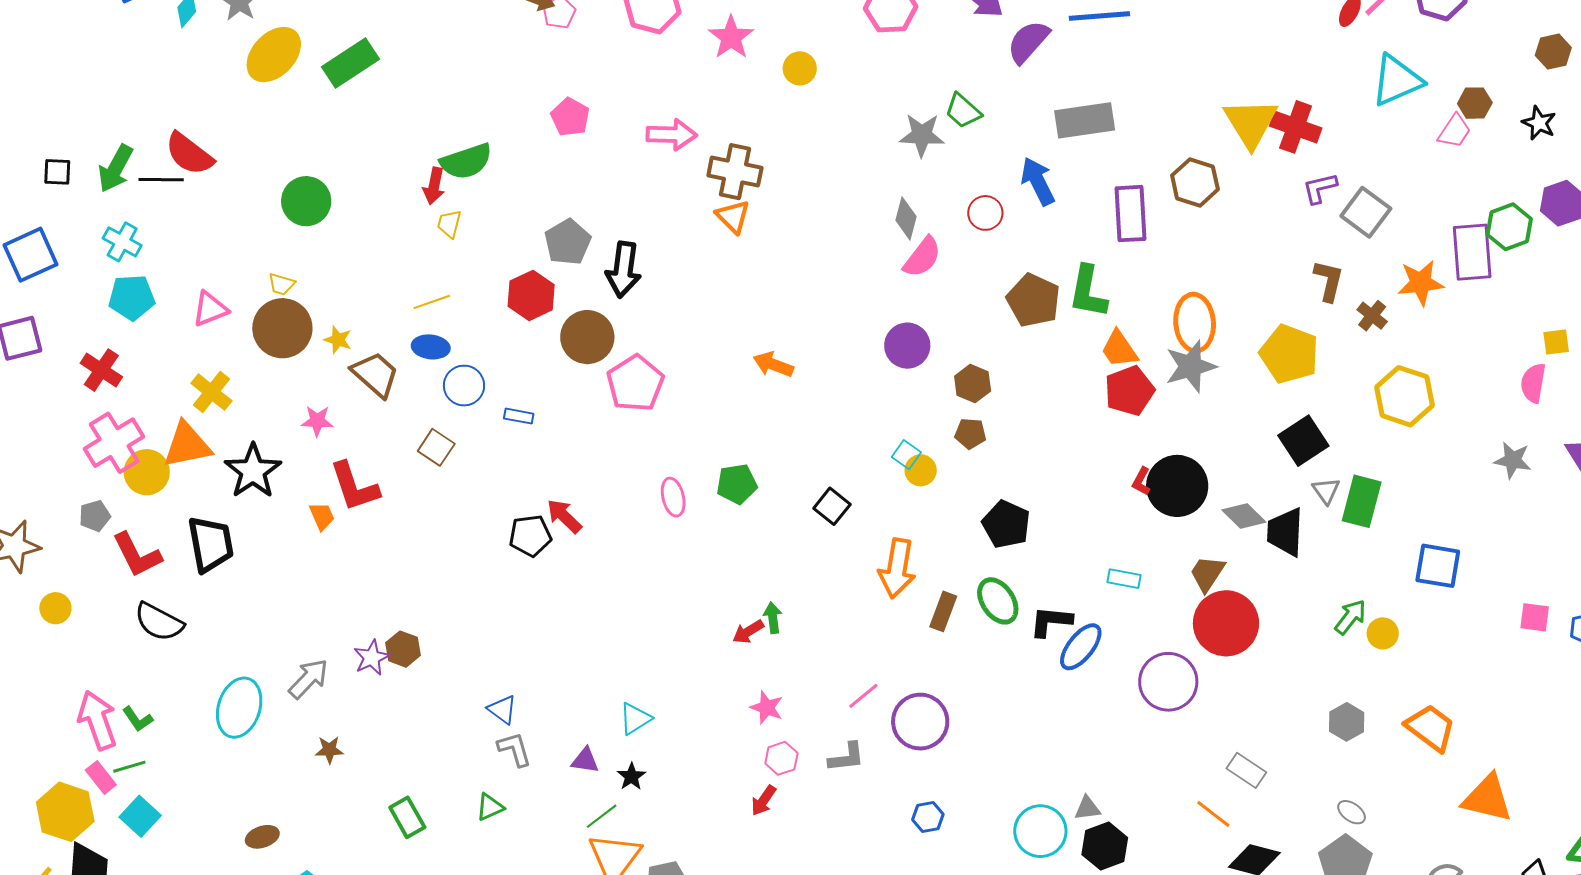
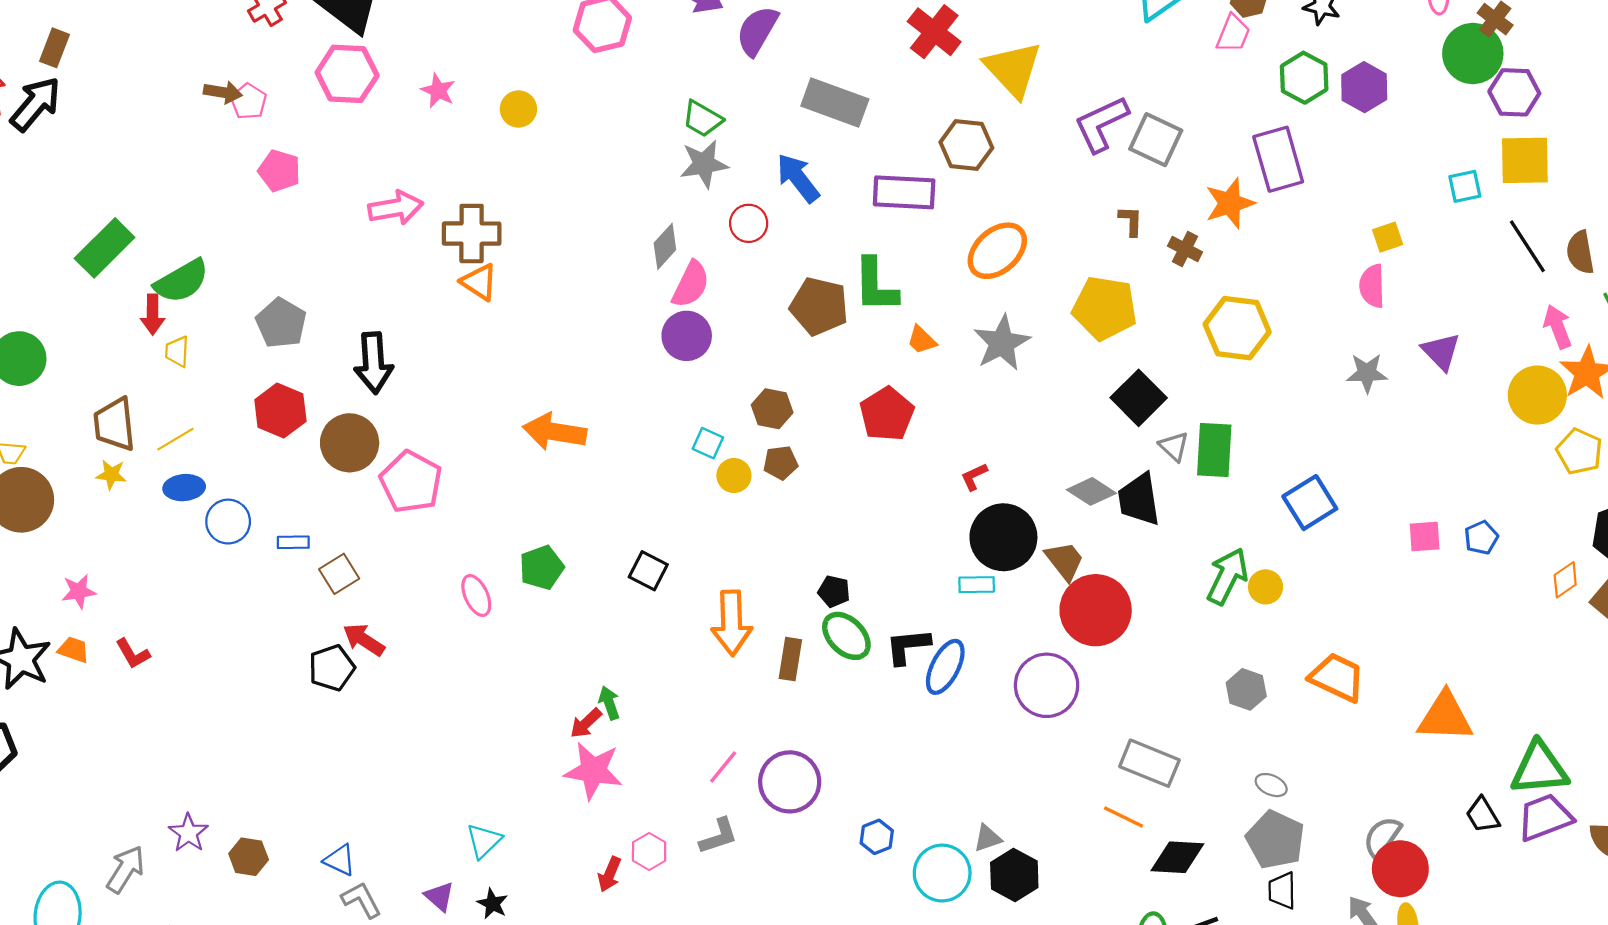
pink star: (731, 37) -> (438, 91), size x0.7
green rectangle: (351, 63) -> (105, 248), moved
pink pentagon: (570, 117) -> (279, 171), moved
gray rectangle: (1085, 120) -> (835, 103), turned 40
red cross: (1296, 127) -> (934, 32), moved, turned 30
gray star: (922, 135) -> (704, 164), moved
purple L-shape: (1320, 188) -> (1101, 124), size x1.5
purple rectangle: (1130, 214) -> (904, 192), turned -72
gray diamond: (906, 218) -> (665, 246), turned 39
green hexagon: (1509, 227) -> (1304, 78), moved
gray pentagon: (568, 242) -> (281, 323), moved
brown L-shape: (1329, 281) -> (1131, 221), size x0.7
orange ellipse: (1195, 323) -> (997, 251), moved, turned 64
yellow star: (338, 340) -> (111, 475), moved
purple circle: (907, 346) -> (687, 336), moved
orange trapezoid: (1119, 349) -> (922, 340), size x0.7
orange arrow: (773, 365) -> (555, 432), size x1.4
brown trapezoid: (375, 374) -> (114, 424), moved, turned -126
red pentagon: (1129, 391) -> (887, 414), moved
brown square: (436, 447) -> (339, 574), moved, turned 36
cyan square: (906, 455) -> (708, 443), moved
yellow circle: (921, 470) -> (734, 476), moved
red L-shape: (1141, 481) -> (974, 477), turned 48
black circle: (1177, 486) -> (1003, 537), moved
red L-shape: (354, 487) -> (133, 654), size x0.6
orange trapezoid: (322, 516) -> (73, 650), moved, turned -36
black pentagon: (1006, 524) -> (834, 591), moved, size x0.6
blue square: (1438, 566) -> (1310, 503), turned -30
brown trapezoid: (1207, 573) -> (1065, 561), turned 120
green arrow: (1350, 617) -> (1227, 576), size x1.4
brown hexagon: (403, 649) -> (249, 857), moved
pink star: (767, 708) -> (593, 771), moved, size x1.6
purple triangle: (585, 760) -> (439, 896), turned 44
gray rectangle: (1246, 770) -> (1149, 763), size x1.4
orange triangle: (1487, 798) -> (1445, 717), moved
red arrow: (763, 801) -> (610, 874), moved
blue hexagon: (928, 817) -> (877, 837), moved

